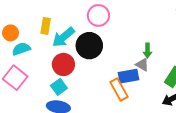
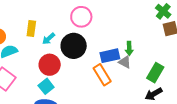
cyan arrow: (63, 37) -> (49, 39), size x0.6
blue rectangle: (128, 76) -> (110, 56), moved
orange rectangle: (119, 90) -> (102, 75), moved

